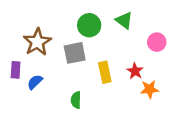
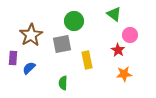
green triangle: (124, 20) -> (114, 14), moved
red star: (135, 71) -> (118, 50), moved

